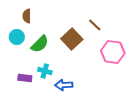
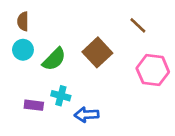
brown semicircle: (27, 16) -> (23, 21), moved
brown line: (95, 25) -> (138, 25), moved

